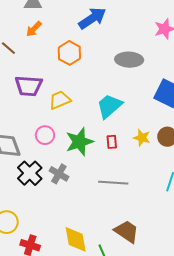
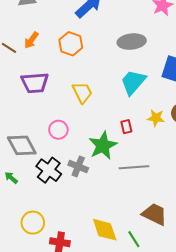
orange arrow: (34, 29) -> (31, 40), moved
yellow trapezoid: (60, 100) -> (82, 93), moved, turned 95
cyan trapezoid: (109, 106) -> (133, 82), moved
green star: (79, 142) -> (103, 146), moved

